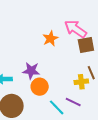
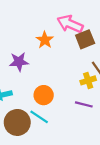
purple star: (31, 71) -> (19, 62), moved
cyan line: (57, 107) -> (39, 117), moved

